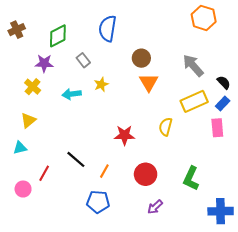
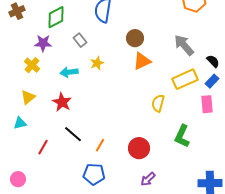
orange triangle: (149, 82) -> (142, 61), turned 36
red star: (124, 135) -> (62, 102), moved, turned 30
green L-shape: (191, 178) -> (182, 136), moved
pink circle: (23, 189) -> (18, 179), moved

